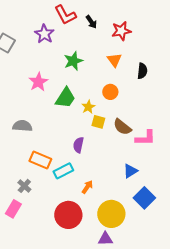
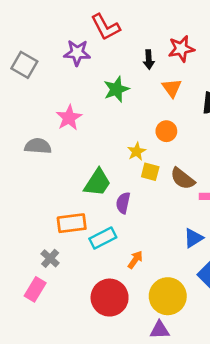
black arrow: (91, 22) -> (149, 60), moved, turned 32
purple star: (44, 34) -> (77, 53), turned -30
green trapezoid: (65, 98) -> (97, 183), moved
gray semicircle: (22, 126) -> (38, 146), moved
orange rectangle: (40, 160) -> (72, 223), turned -30

